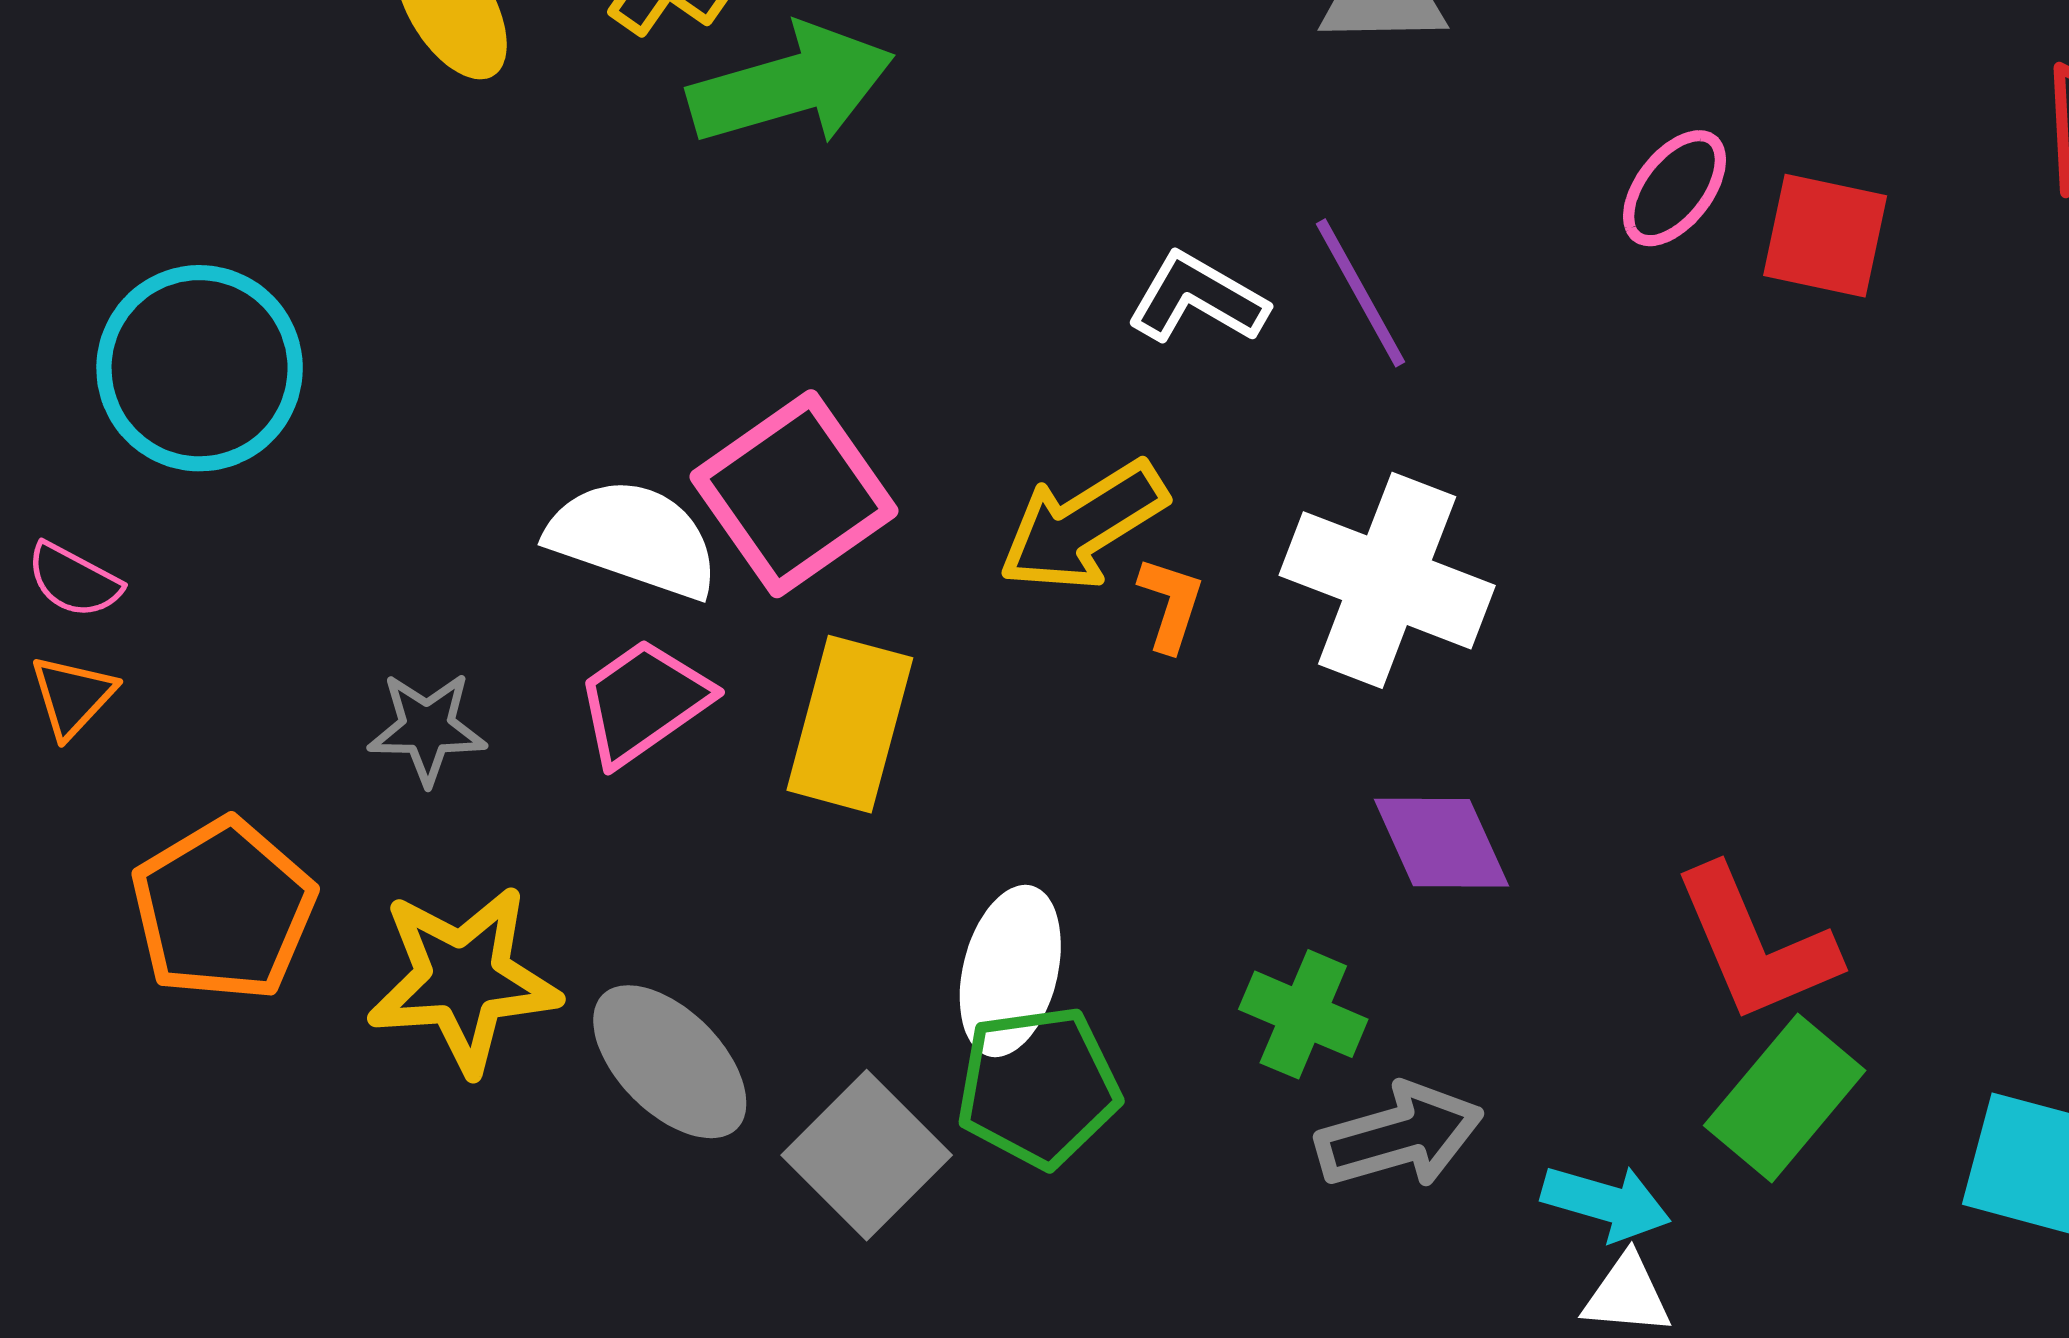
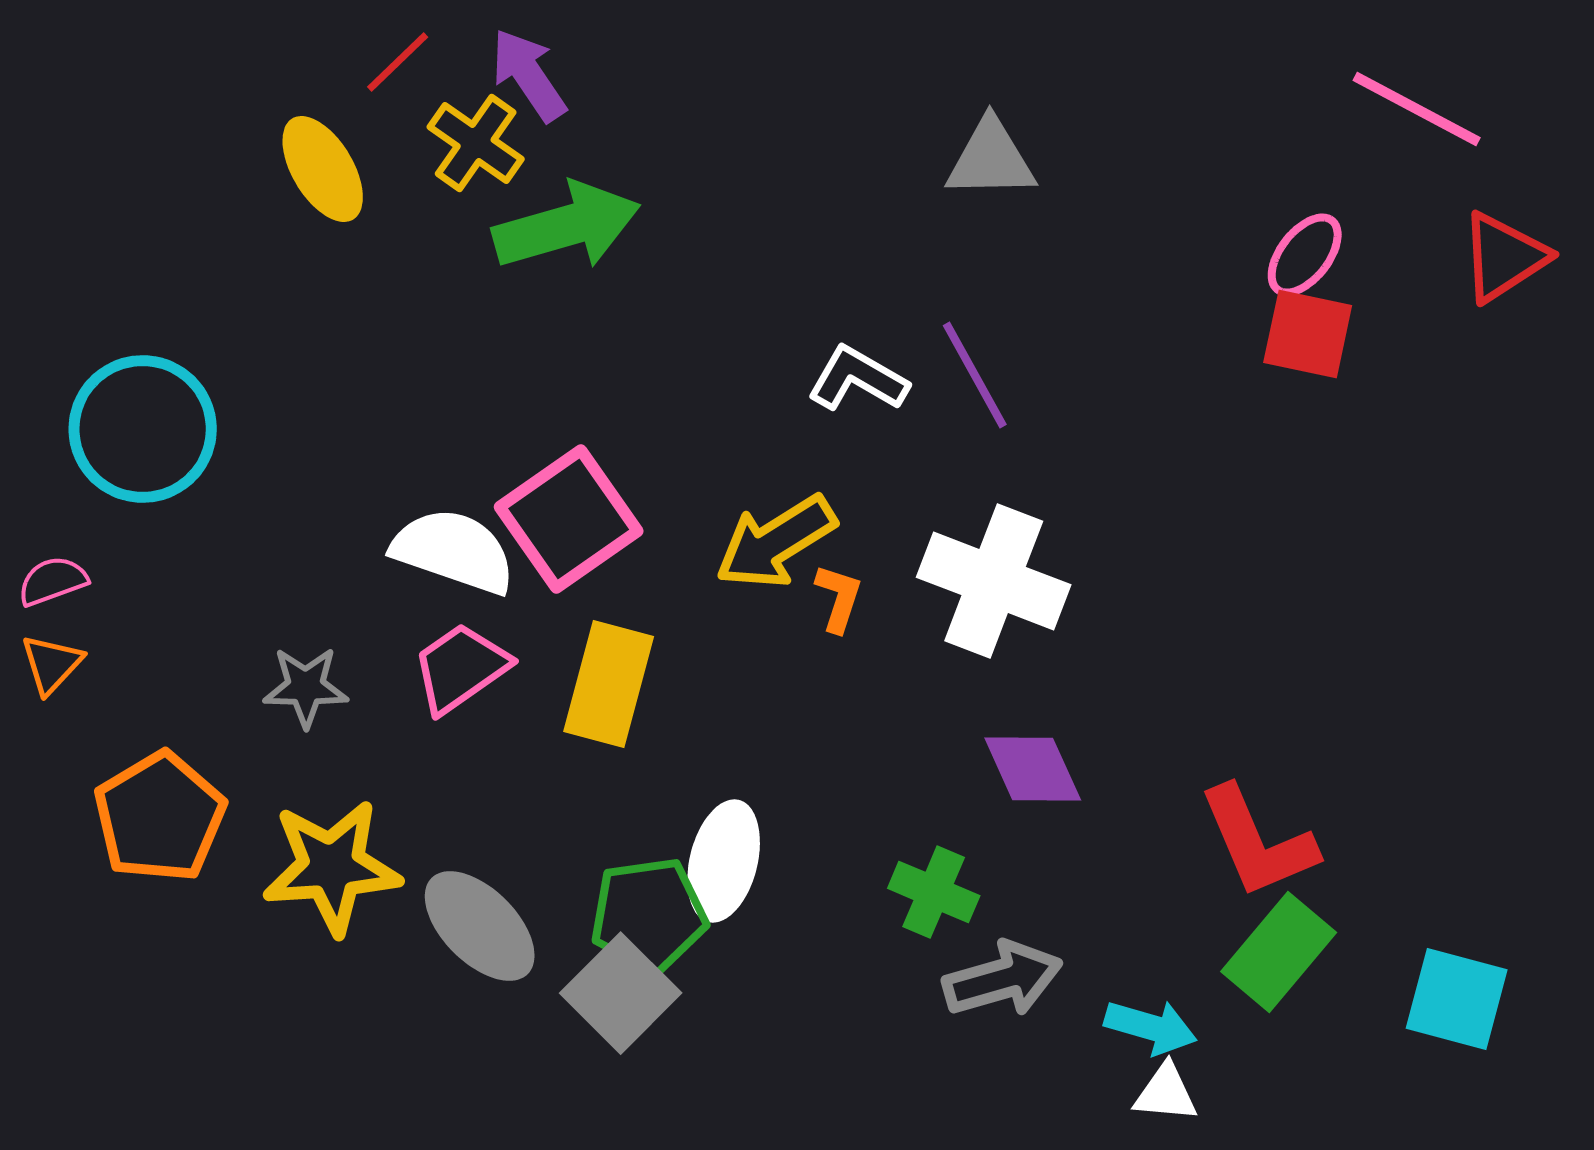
pink ellipse: (1674, 188) -> (1305, 255), moved
pink semicircle: (74, 580) -> (53, 581), turned 132
green pentagon: (1038, 1087) -> (649, 915), moved

